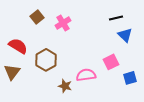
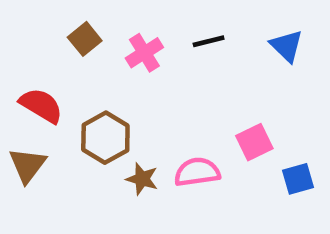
black line: (116, 18) -> (209, 41), moved
blue triangle: (125, 35) -> (287, 46), moved
brown star: (65, 86) -> (142, 179), moved

